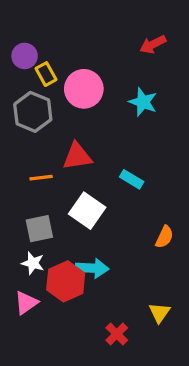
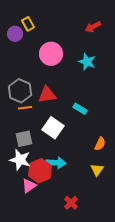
yellow rectangle: (46, 74) -> (28, 24), moved
gray hexagon: (33, 112) -> (20, 91), moved
white star: (33, 263) -> (20, 160), size x1.5
pink triangle: (26, 303) -> (29, 186), moved
yellow triangle: (159, 313) -> (97, 170), moved

